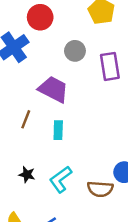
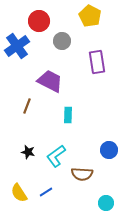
gray circle: (75, 51) -> (62, 41), moved
cyan rectangle: (58, 130) -> (68, 115), moved
brown semicircle: (100, 189) -> (82, 174), moved

